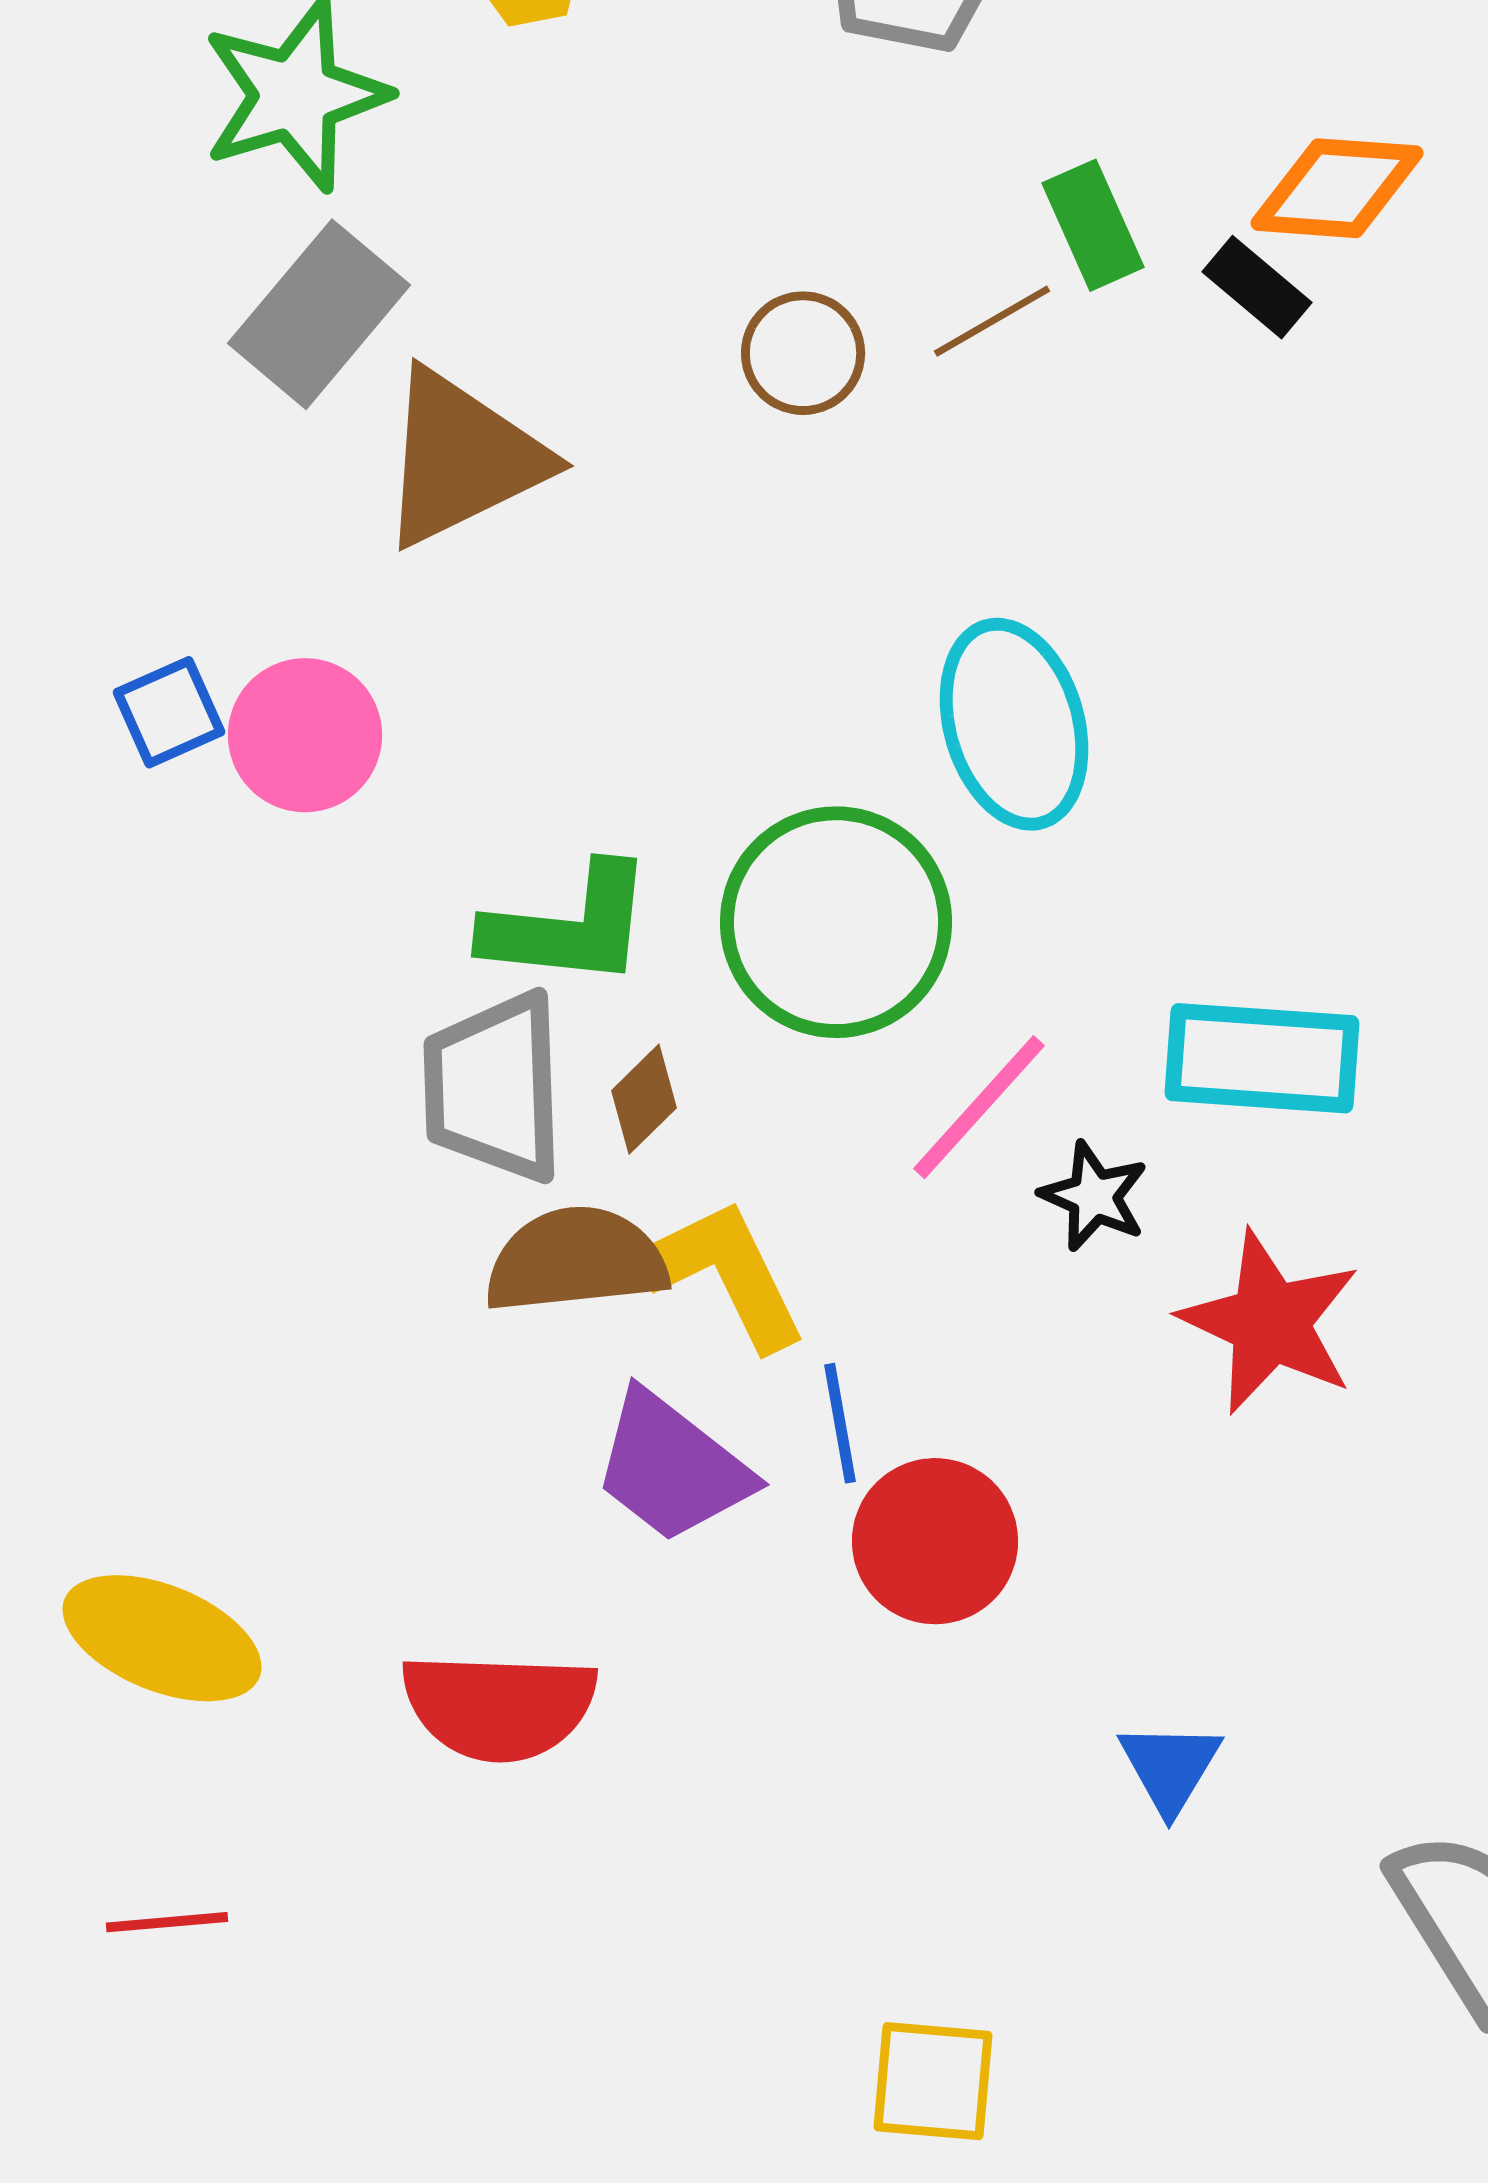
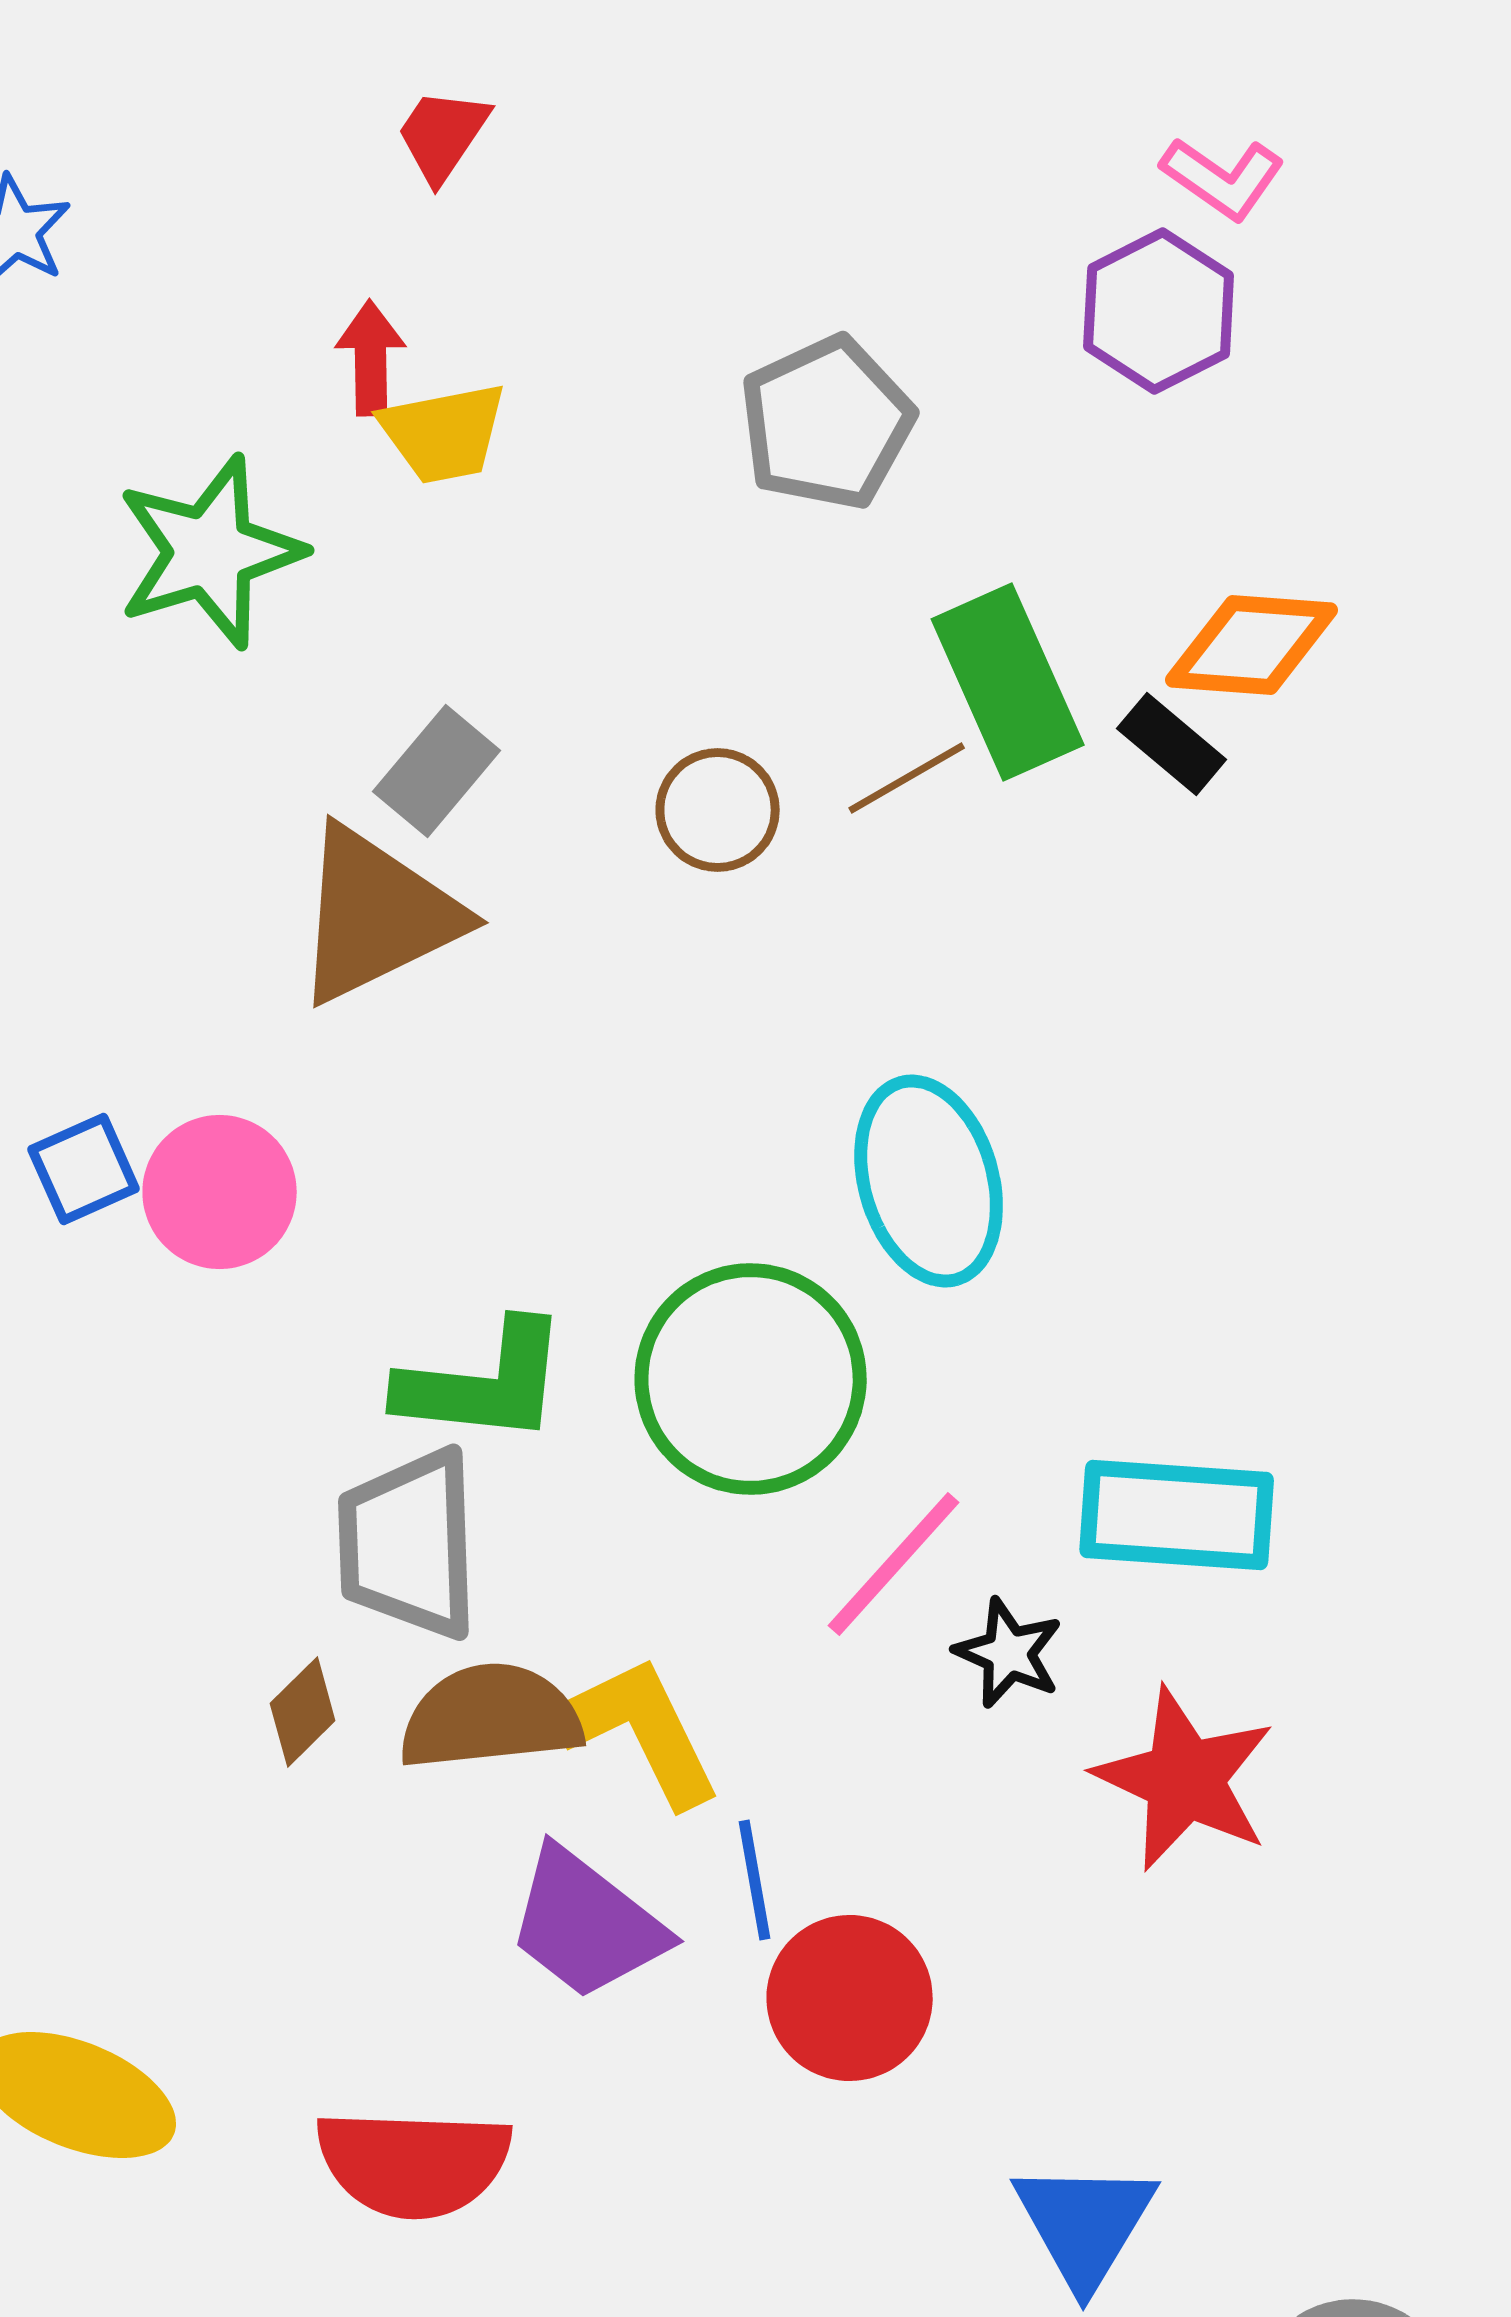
green rectangle: (1093, 225) -> (1008, 682), size x1.5
gray rectangle: (319, 314) -> (437, 771), moved, size x0.7
brown diamond: (644, 1099) -> (303, 1712), moved
blue triangle: (1170, 1767) -> (1085, 2224), size x1.4

